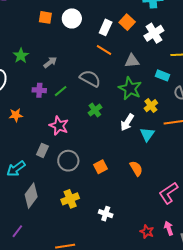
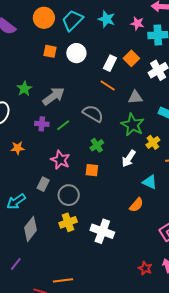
gray arrow: (50, 62) -> (54, 96), size x1.6
cyan triangle: (147, 134) -> (150, 182), moved, turned -42
orange square: (101, 167) -> (92, 170), moved, turned 32
orange semicircle: (136, 168) -> (136, 205), turned 70
yellow cross: (70, 199) -> (68, 222), moved
white cross: (106, 214) -> (102, 231), moved, size x1.6

